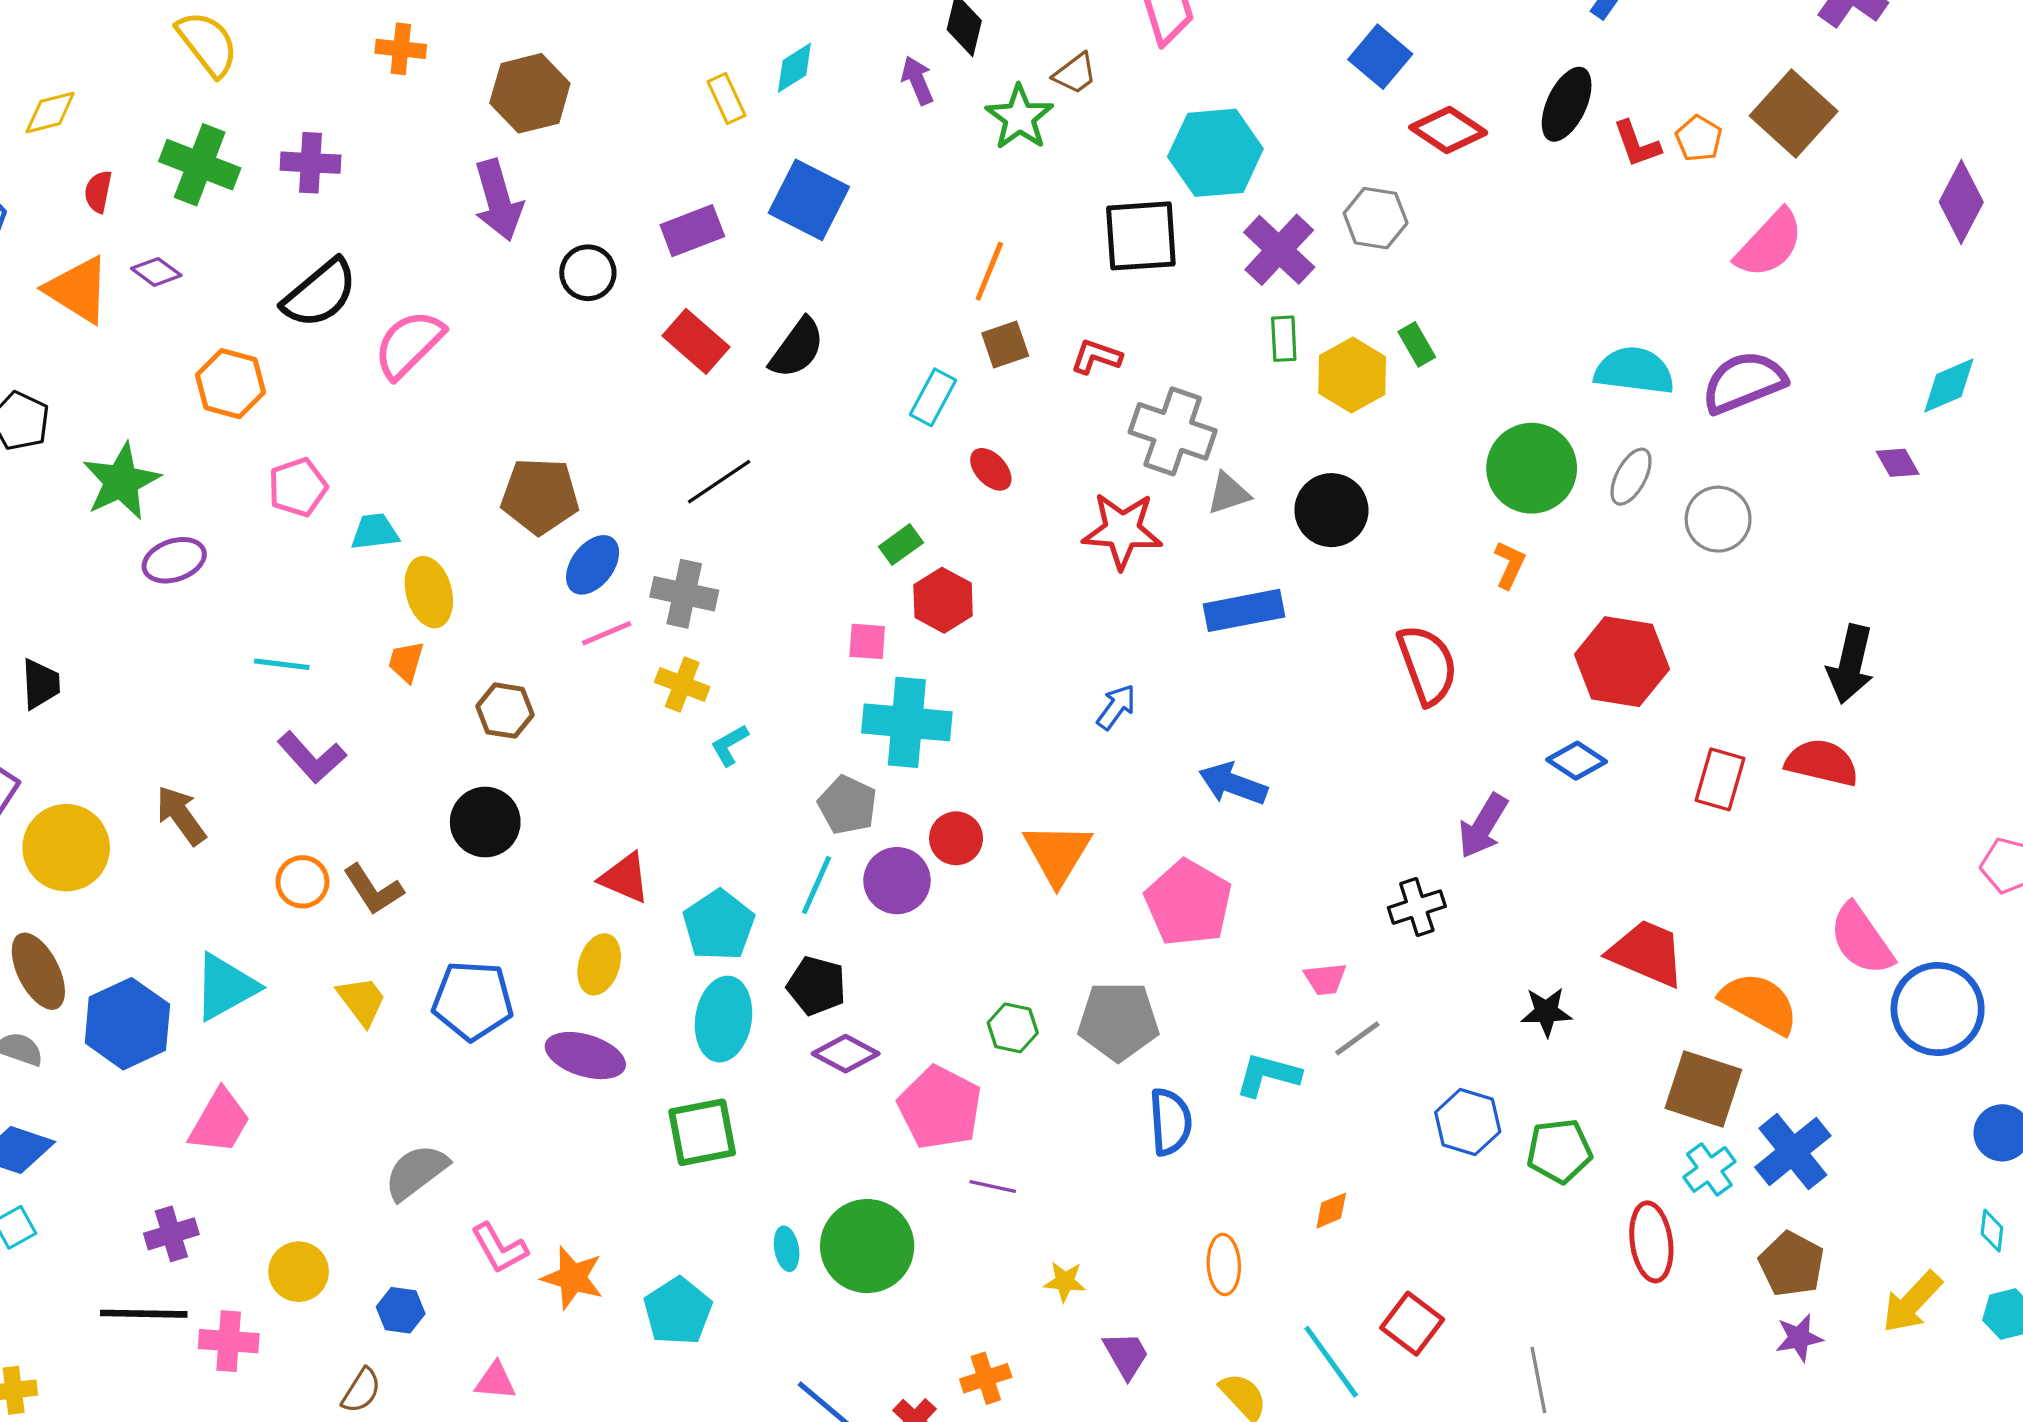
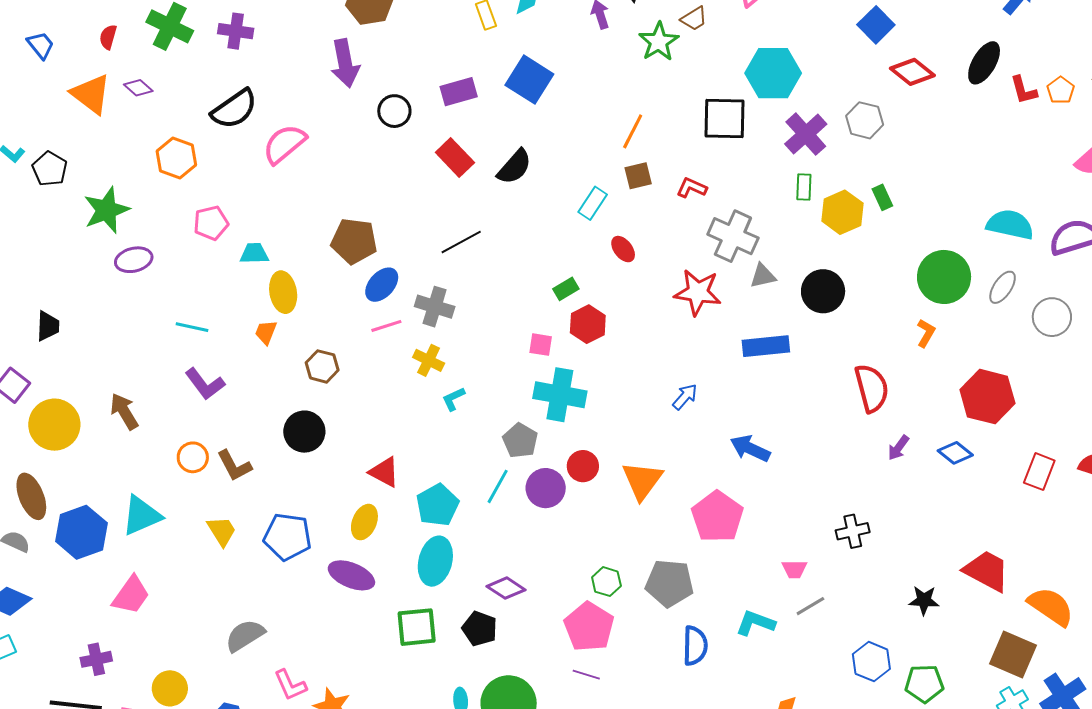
purple arrow: (1483, 826) -> (898, 448), moved, size x0.7
black pentagon: (816, 986) -> (480, 629), moved
pink pentagon: (940, 1108) -> (589, 627), moved

